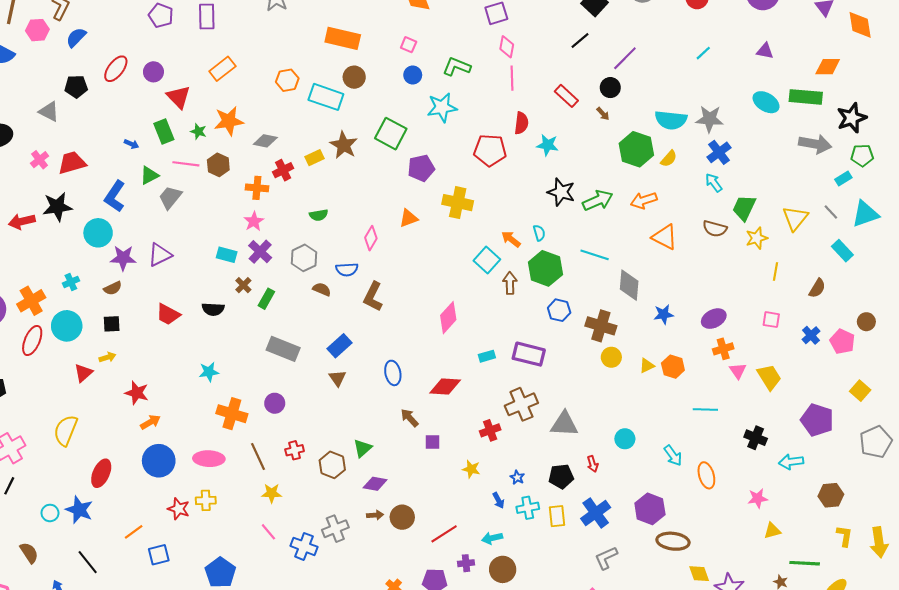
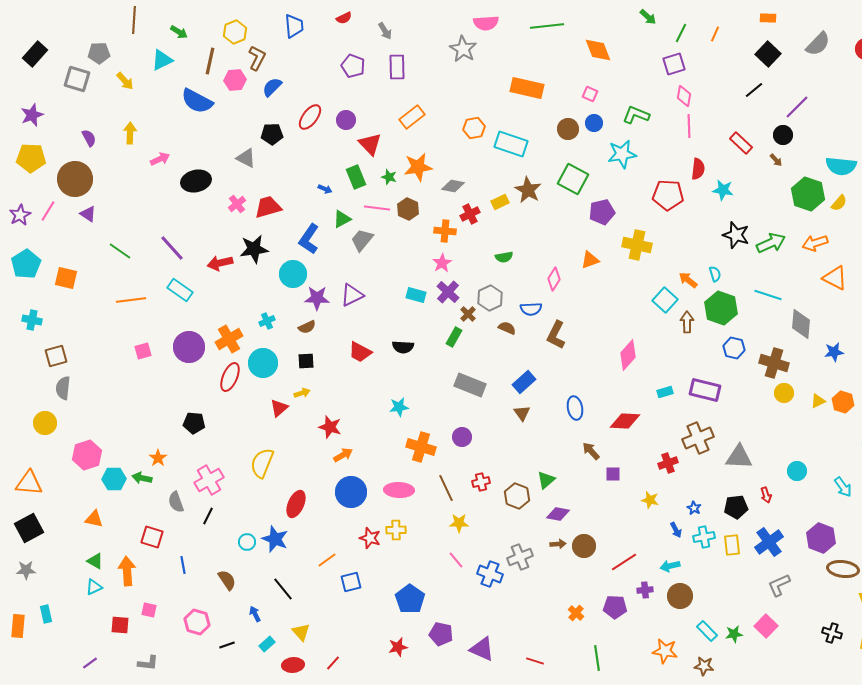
brown circle: (354, 77) -> (568, 129), moved
brown cross: (243, 285) -> (468, 314), moved

